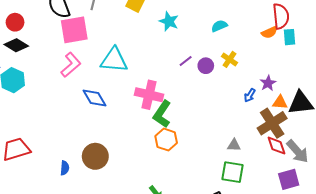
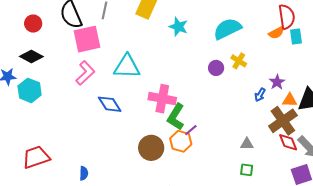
red circle: (15, 22) -> (33, 24), moved
cyan semicircle: (219, 26) -> (227, 29), size x1.8
purple line: (186, 61) -> (191, 130), moved
brown circle: (95, 156) -> (151, 148), moved
green square: (233, 172) -> (247, 170), size x0.6

